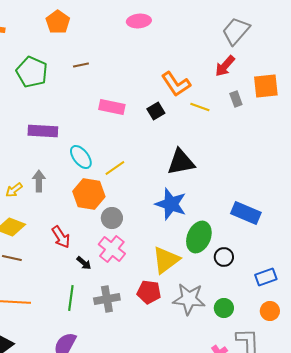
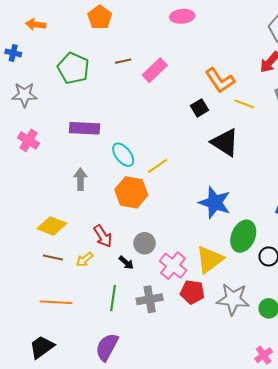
pink rectangle: (112, 107) -> (155, 70), moved, turned -55
black triangle: (181, 162) -> (225, 142), moved, turned 44
yellow arrow: (14, 190) -> (84, 260), moved
gray circle: (112, 218) -> (145, 243), moved
pink cross: (112, 249) -> (173, 266), moved

